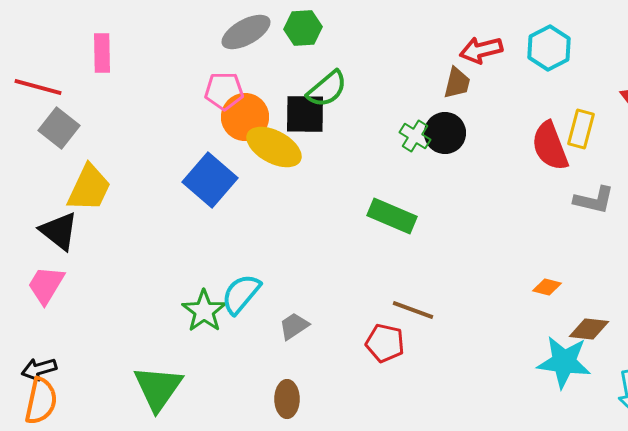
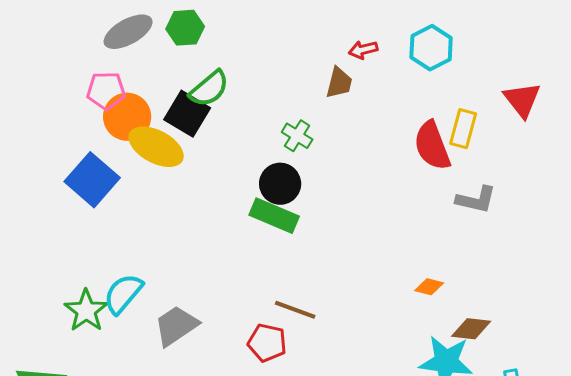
red arrow: (481, 50) -> (363, 50), size x0.7
black square: (305, 114) -> (187, 114), turned 30
black circle: (445, 133) -> (280, 184), moved
gray trapezoid: (294, 326) -> (176, 326), size x1.5

